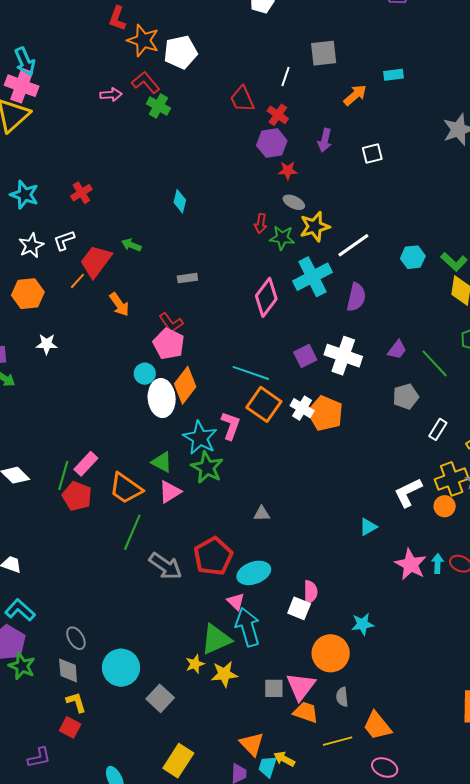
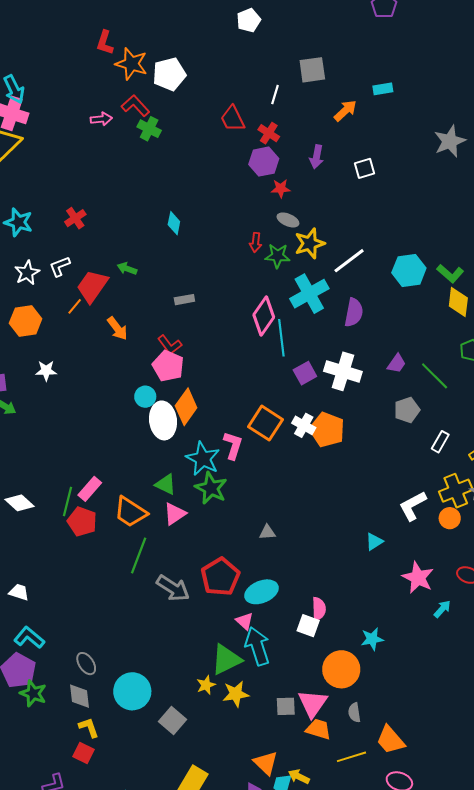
cyan hexagon: (413, 257) -> (409, 270), size x1.4
cyan line: (251, 373) -> (281, 338), moved, turned 66
cyan arrow: (438, 564) -> (442, 609), moved, turned 42

